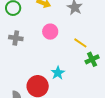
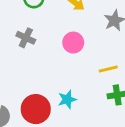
yellow line: (80, 43) -> (108, 69), turned -64

